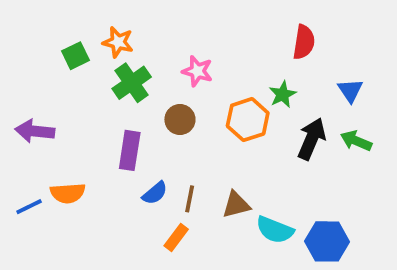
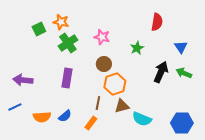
green star: (283, 94) -> (137, 48), moved
brown circle: (180, 120) -> (104, 64), moved
orange hexagon: (248, 120) -> (115, 84), moved
purple arrow: (35, 131) -> (23, 80), moved
orange semicircle: (68, 193) -> (42, 117), moved
blue semicircle: (155, 193) -> (65, 116), moved
blue hexagon: (327, 241) -> (182, 123), moved

